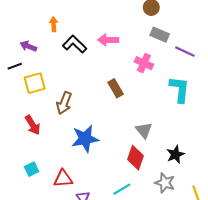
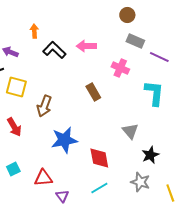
yellow square: (35, 83) -> (16, 87), turned 30
gray triangle: (144, 130) -> (130, 131), moved
red diamond: (136, 158) -> (99, 158), moved, turned -30

